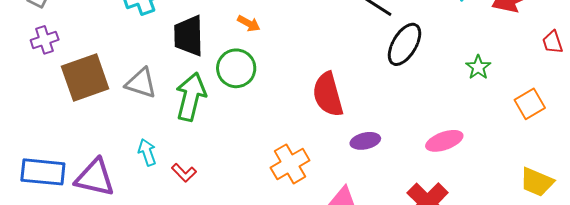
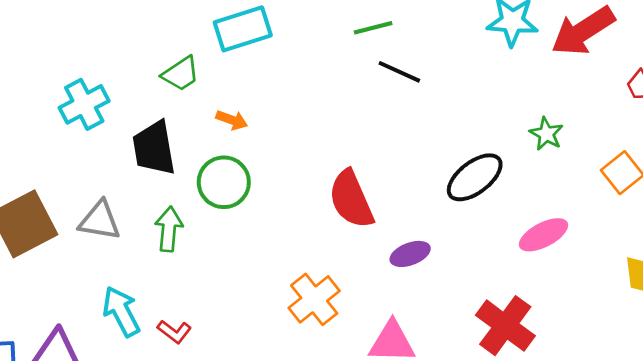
black ellipse: (404, 44) -> (475, 177), moved, turned 30
green arrow: (191, 97) -> (169, 229), size x0.7
pink ellipse: (444, 141) -> (544, 235), moved
cyan arrow: (147, 152) -> (121, 312), size x1.4

